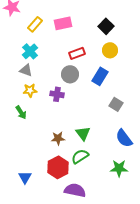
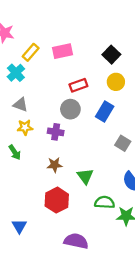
cyan cross: (30, 51) -> (16, 73), moved
brown star: (58, 138) -> (55, 165), moved
green semicircle: (80, 156) -> (105, 202), moved, turned 36
red hexagon: (58, 167) -> (57, 200), moved

